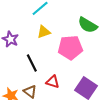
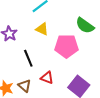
yellow triangle: (44, 32) -> (42, 29), turned 40

